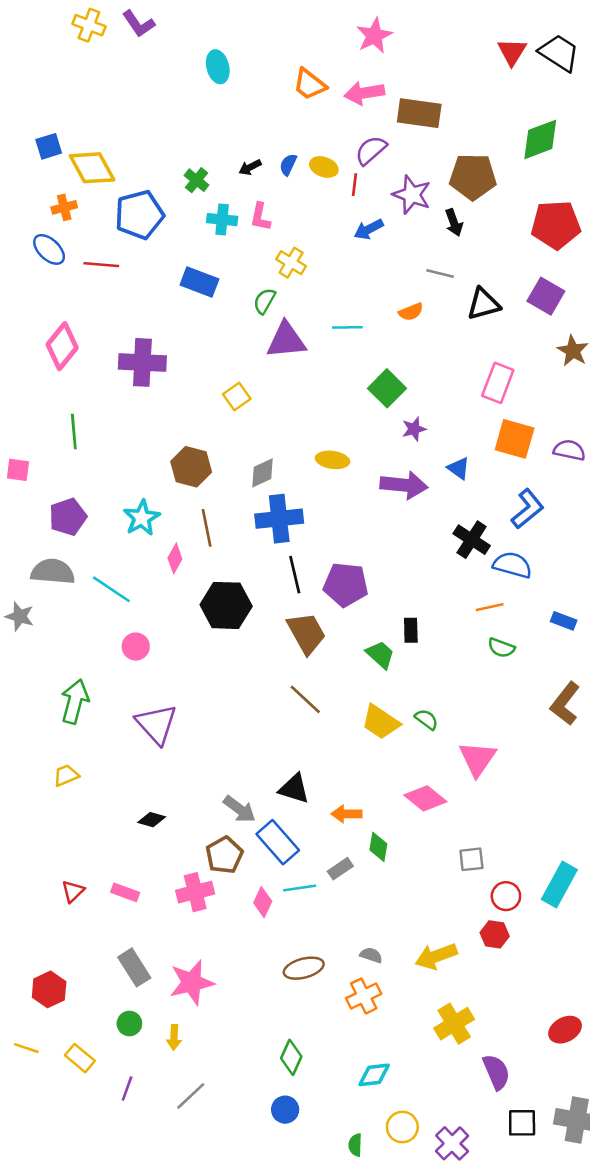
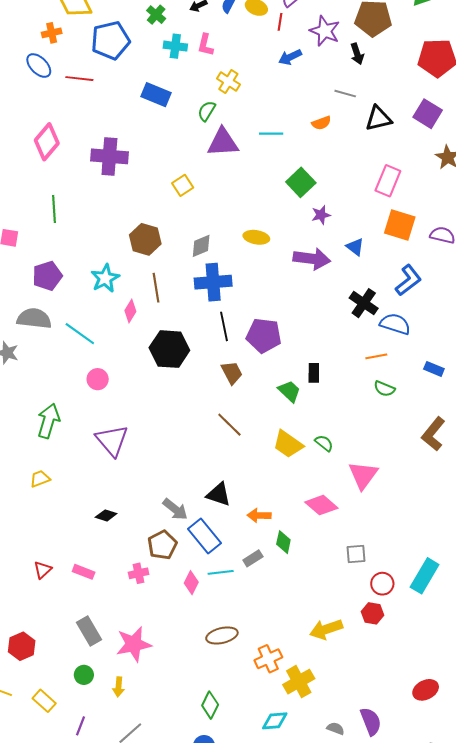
brown trapezoid: (306, 633) -> (232, 373), size x0.7
pink cross: (195, 892) -> (139, 573), size x0.7
gray semicircle: (371, 955) -> (336, 729), moved
yellow cross: (454, 1024) -> (299, 682), moved

